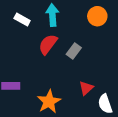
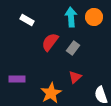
cyan arrow: (52, 15) -> (71, 17), moved
red triangle: (86, 88) -> (75, 77), moved

